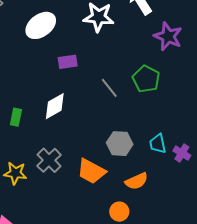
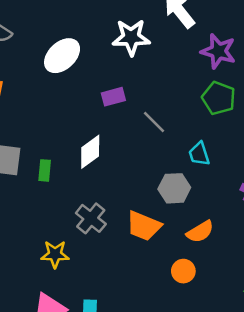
purple rectangle: (68, 62) -> (113, 97), moved
green pentagon: (146, 79) -> (219, 98), moved
cyan trapezoid: (158, 144) -> (199, 154), moved
yellow star: (15, 173) -> (55, 254), moved

